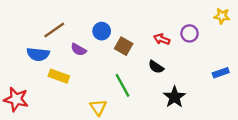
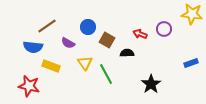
yellow star: (222, 16) -> (192, 14), size x1.5
black semicircle: (156, 67) -> (127, 53), moved, turned 144
red star: (16, 99) -> (29, 86), moved
yellow triangle: (98, 107) -> (85, 63), moved

